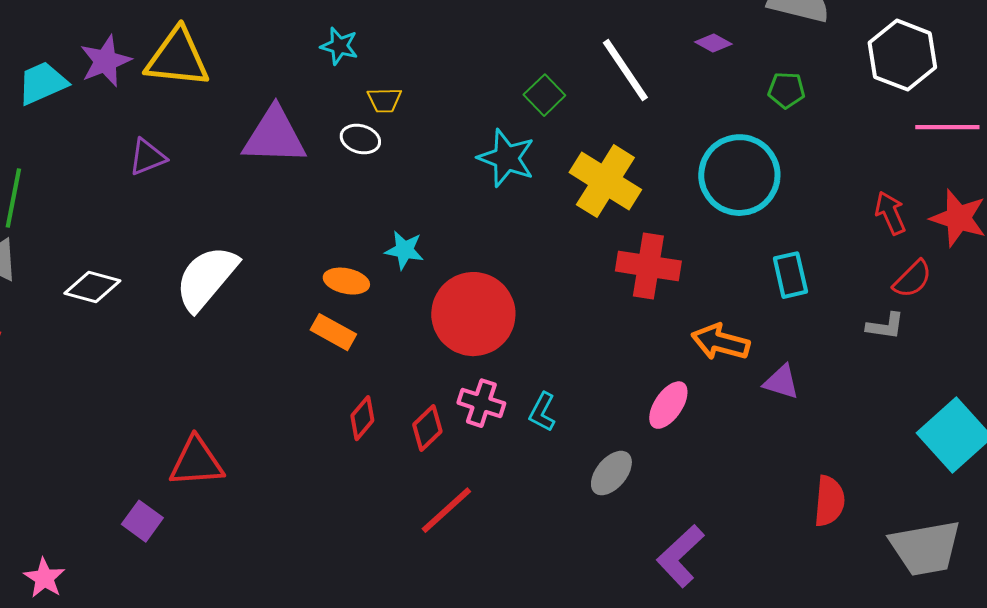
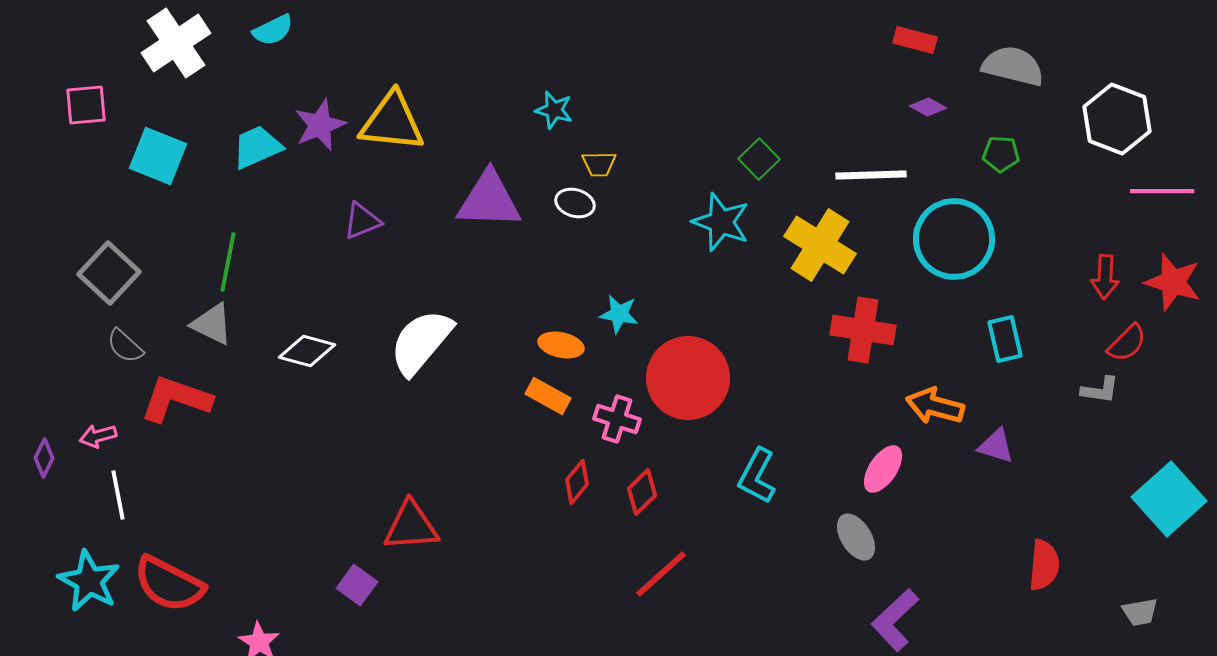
white line: (625, 70) -> (871, 175), moved, turned -58
red arrow: (890, 213) -> (1105, 277), turned -153
pink cross: (481, 403) -> (617, 419), moved
cyan L-shape: (542, 412) -> (757, 476), size x1.4
gray ellipse: (611, 473) -> (856, 537), moved, turned -72
gray trapezoid: (925, 548) -> (1140, 612), size x0.5

